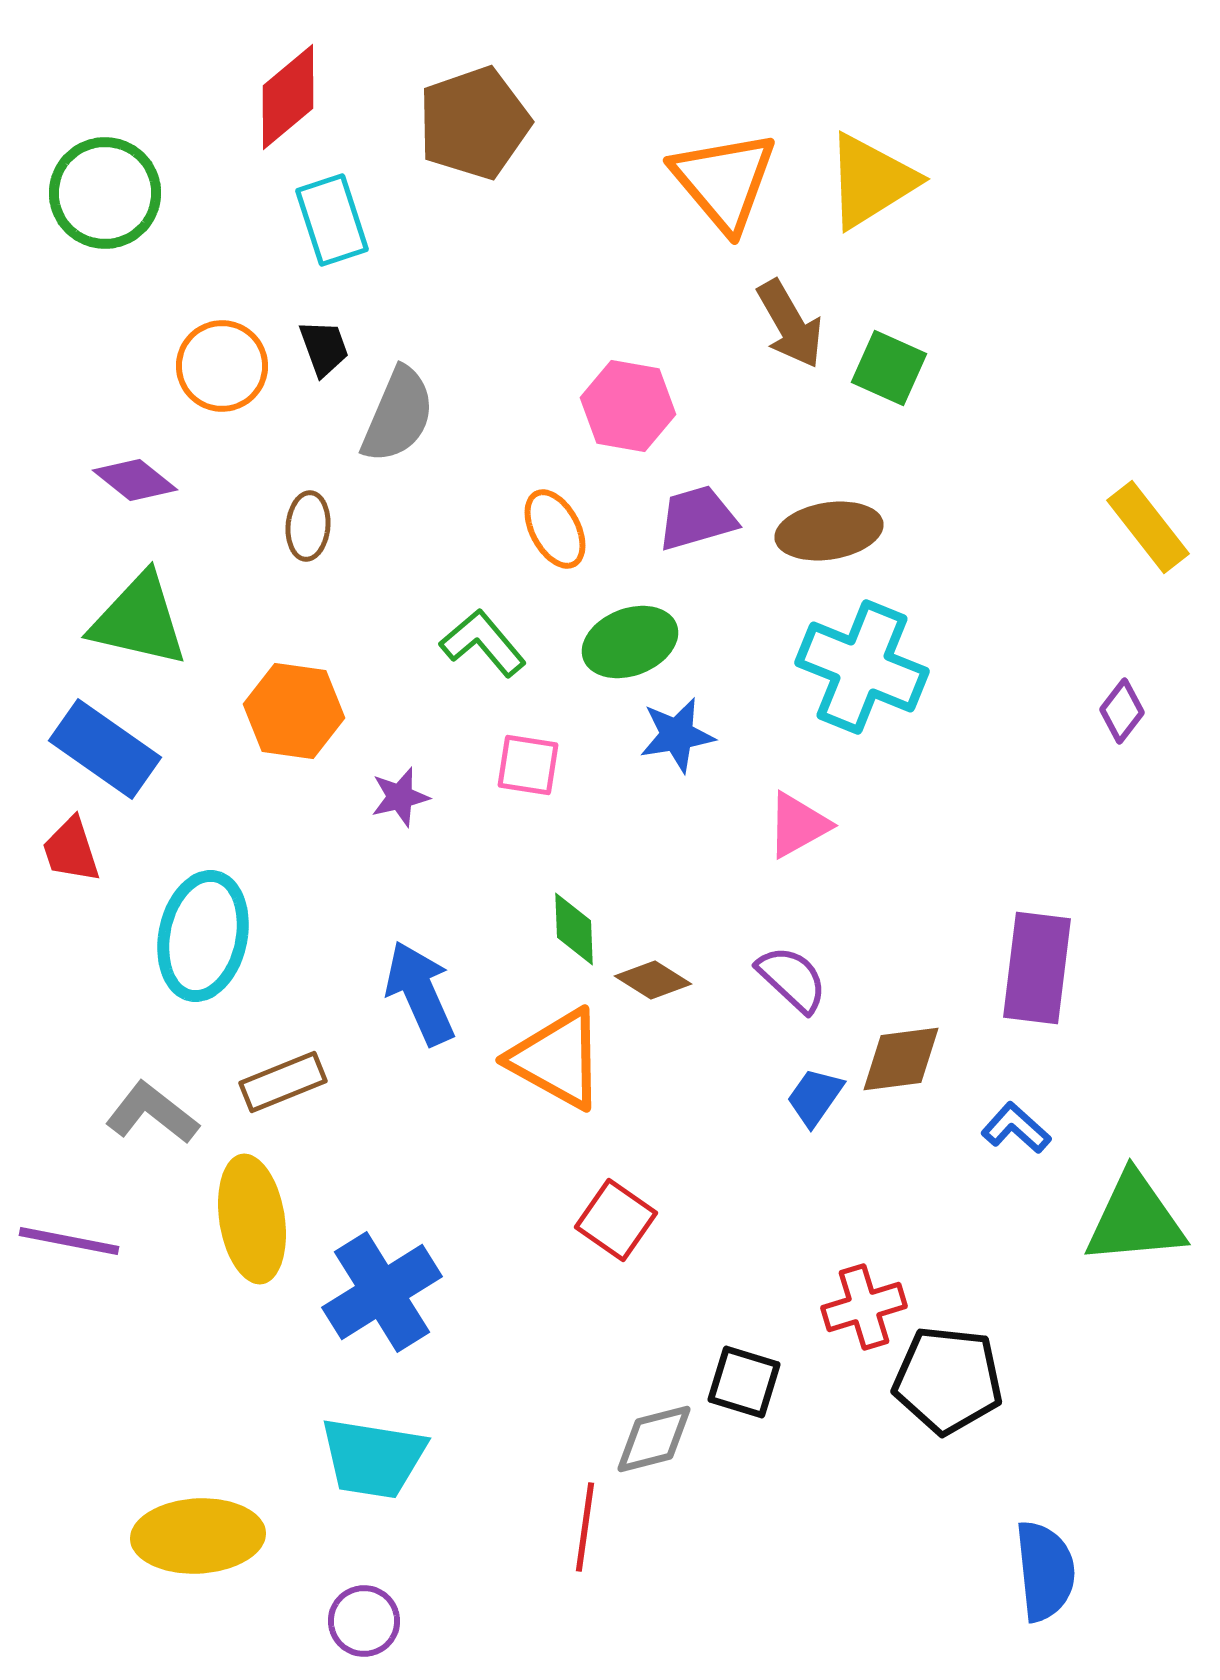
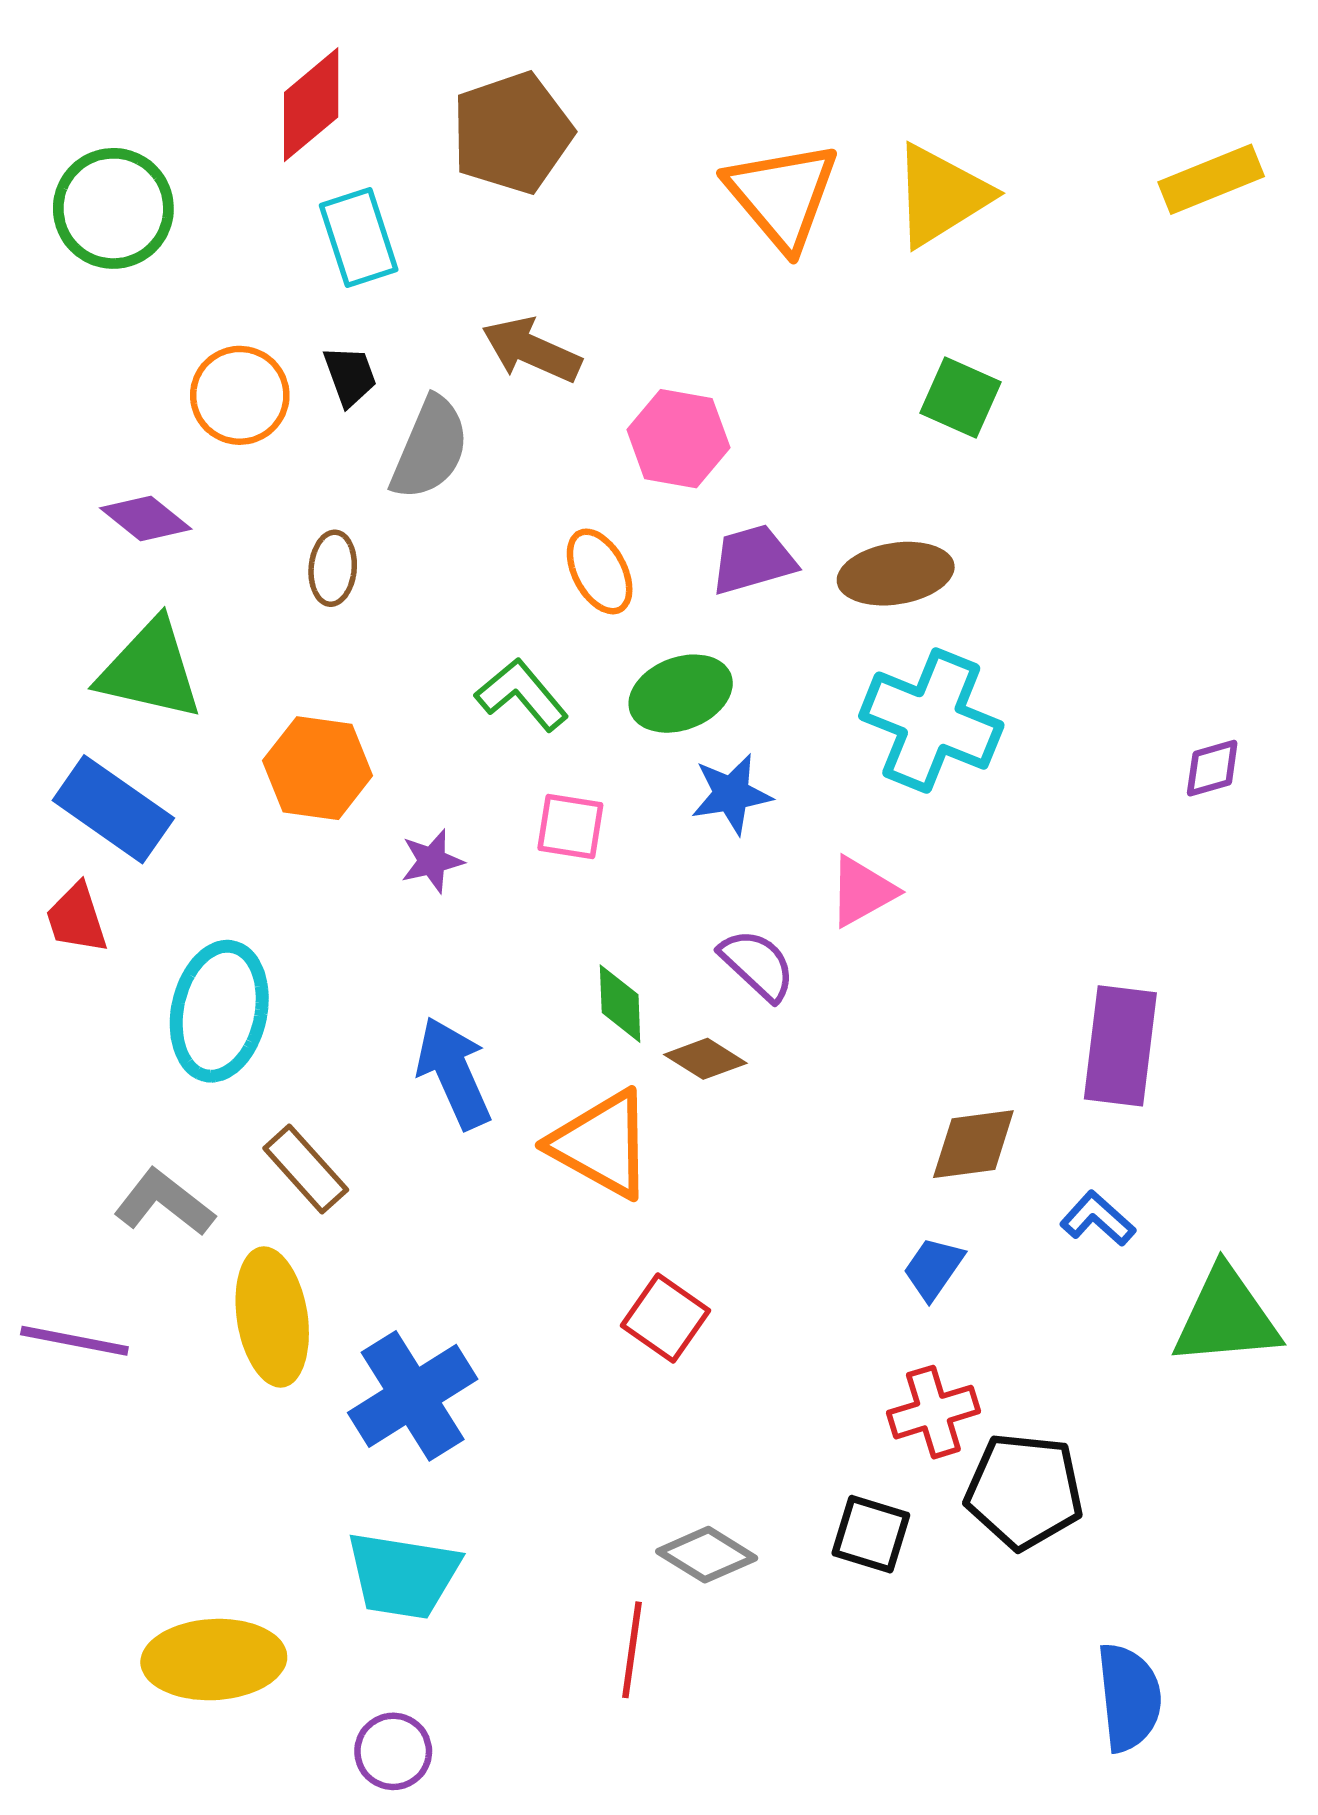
brown arrow: (790, 324) -> (532, 350), moved, turned 144
yellow rectangle: (1148, 527) -> (1211, 179), moved, turned -74
purple diamond: (1122, 711) -> (1212, 768), turned 36
purple semicircle: (792, 979) -> (757, 965), moved
brown rectangle: (283, 1082) -> (306, 1169), turned 70
blue trapezoid: (815, 1097) -> (933, 1268), moved
black square: (744, 1382) -> (871, 1534), moved
gray diamond: (654, 1439) -> (707, 1555), turned 46

